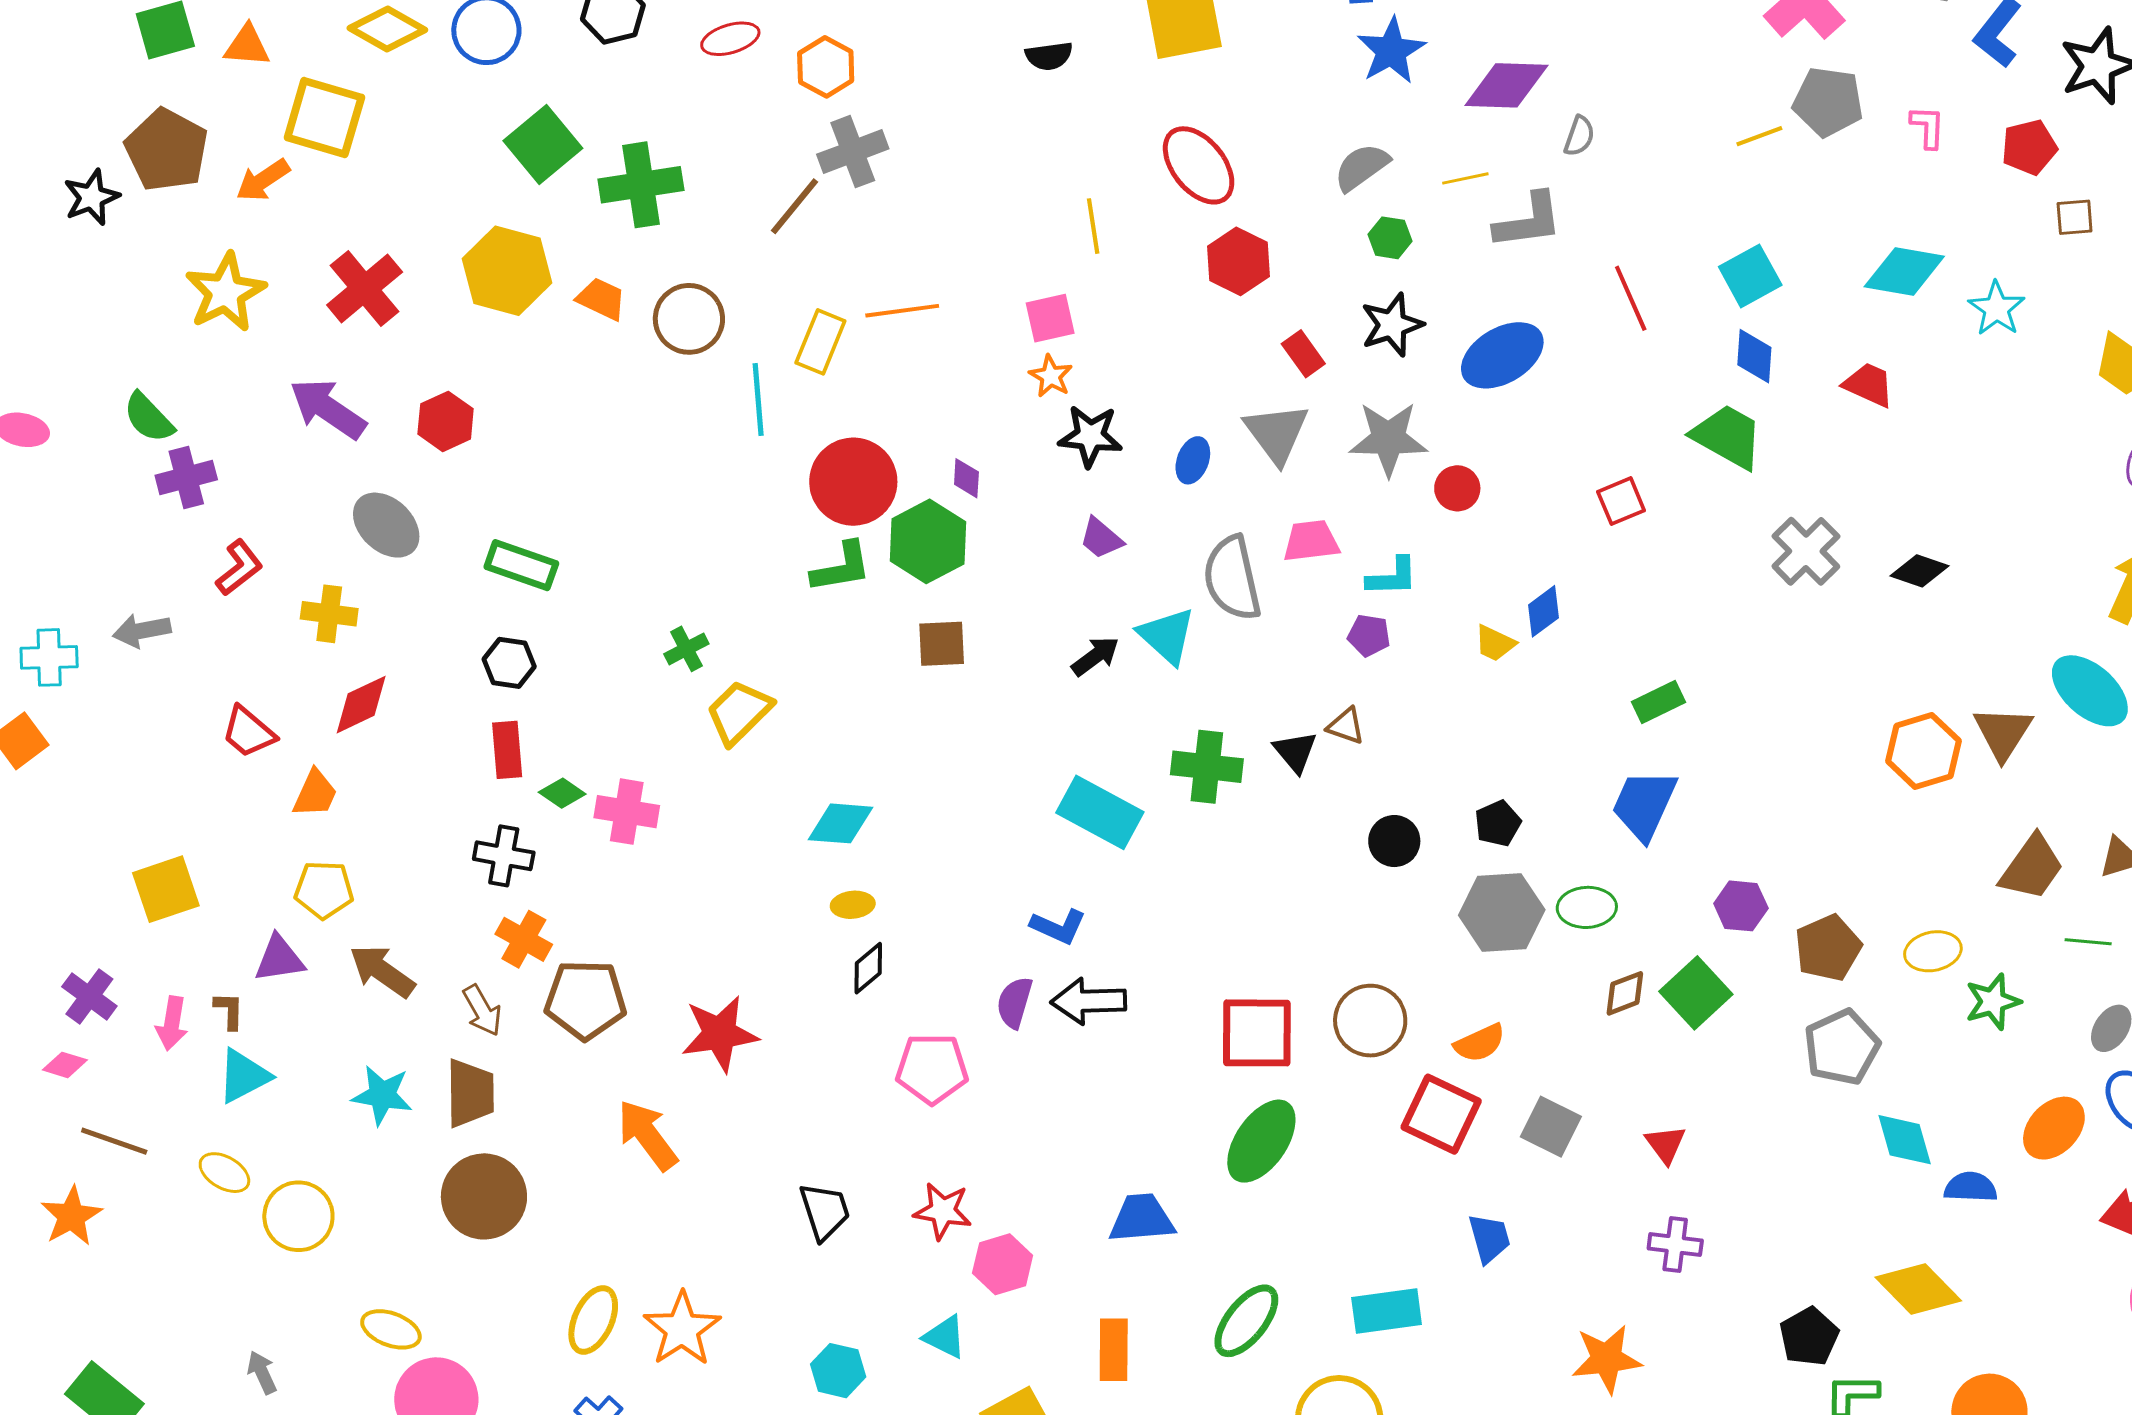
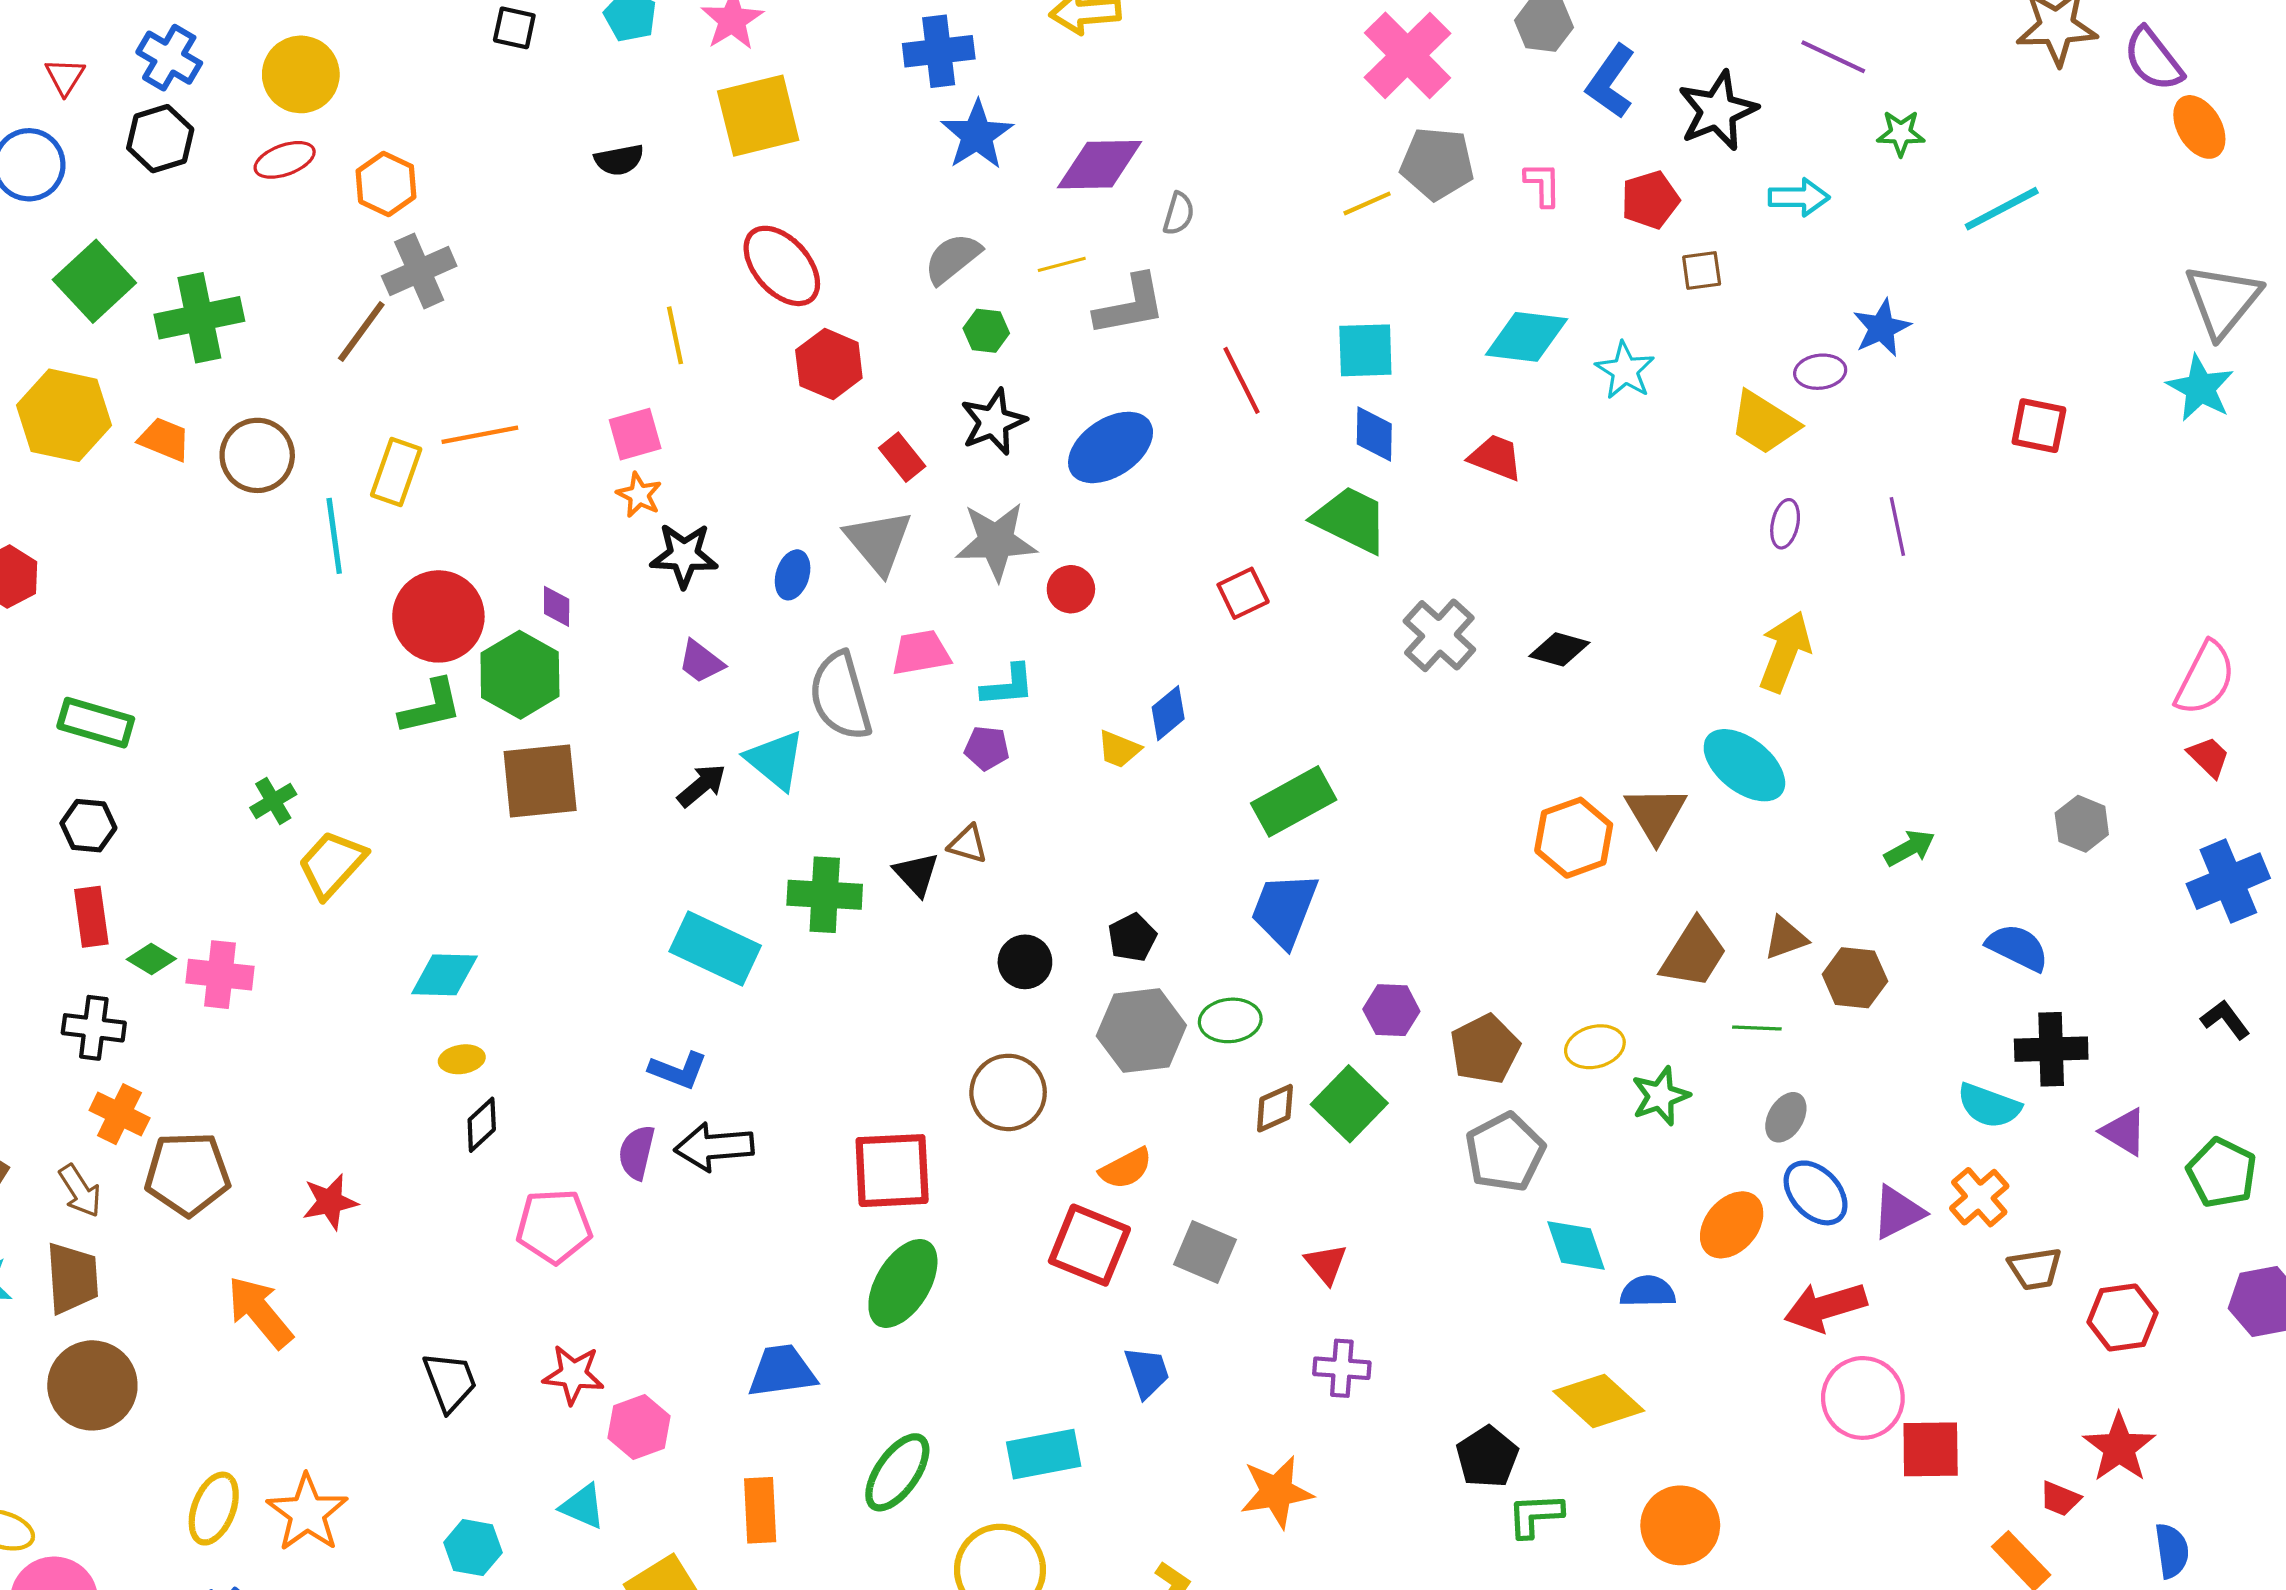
cyan square: (1750, 276) -> (1365, 350), turned 30
brown square: (942, 644) -> (540, 781), size x1.5
green rectangle: (1658, 702) -> (1294, 801), size x1.5
brown circle: (1370, 1021) -> (1008, 1092), moved
red star: (720, 1034) -> (330, 1202), size x0.7

